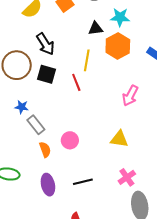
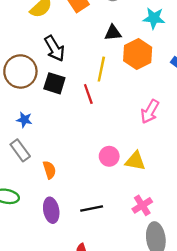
cyan star: (120, 17) -> (154, 18), moved
gray rectangle: (36, 125) -> (20, 150), moved
pink circle: (70, 140) -> (109, 156), moved

